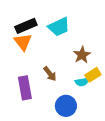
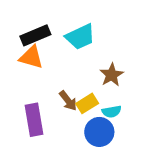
orange triangle: (23, 42) -> (31, 57), turned -36
yellow rectangle: (93, 75) -> (87, 103), moved
blue circle: (66, 106) -> (99, 132), moved

